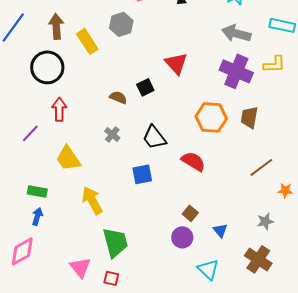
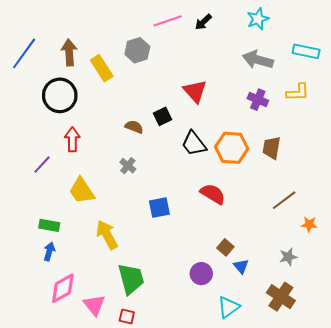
purple cross: (236, 71) -> (258, 100), size x0.6
black trapezoid: (154, 137) -> (194, 144), moved
brown square: (190, 213) -> (225, 247), moved
pink diamond: (22, 251) -> (63, 288), moved
cyan triangle: (208, 269) -> (229, 307), turned 40

